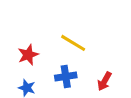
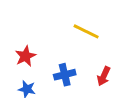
yellow line: (73, 43) -> (86, 31), moved

